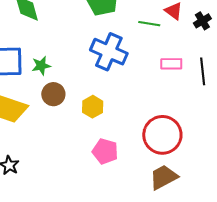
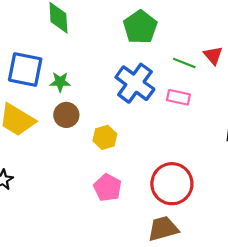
pink rectangle: (171, 64) -> (178, 97), moved

